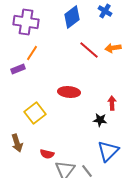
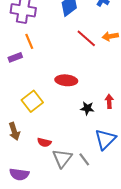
orange line: (32, 53) -> (29, 41), turned -56
red arrow: (112, 103) -> (109, 101), moved
black star: (100, 120) -> (87, 108), moved

